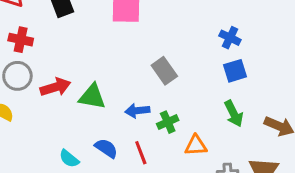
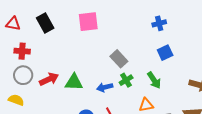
blue cross: (230, 38) -> (159, 23), moved, turned -32
green arrow: (234, 114) -> (154, 80), moved
green cross: (168, 122) -> (126, 80), moved

